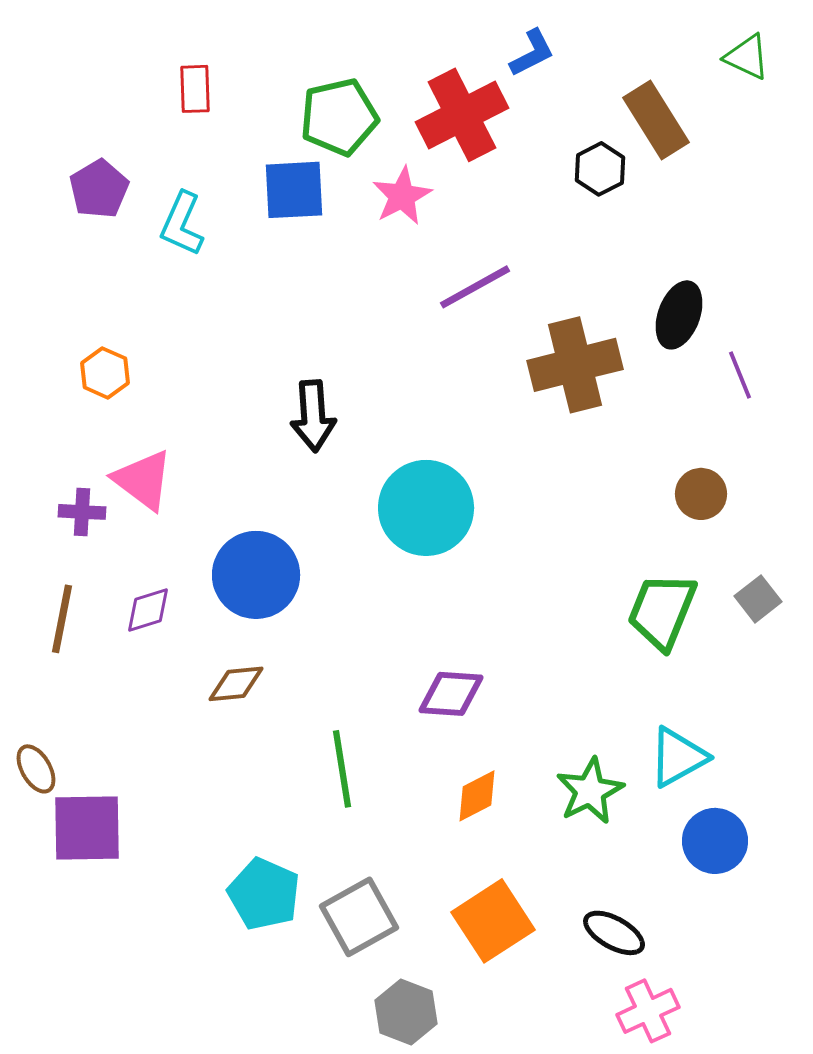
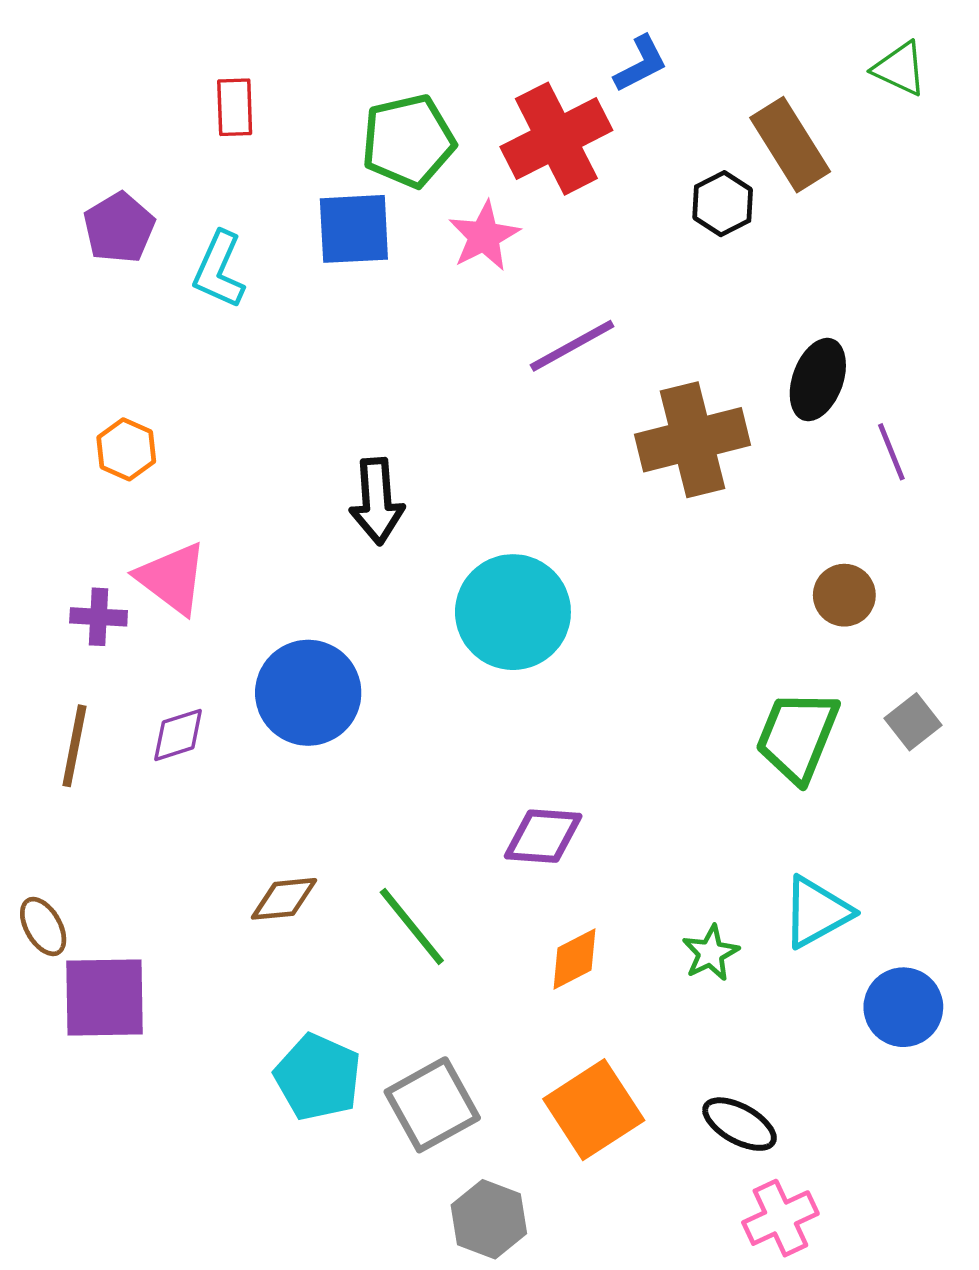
brown diamond: (236, 684) -> (284, 899), moved
green line: (342, 769) -> (412, 926), turned -30
green star: (590, 791) -> (711, 953), size x0.7
blue circle: (715, 841) -> (903, 1007), moved

